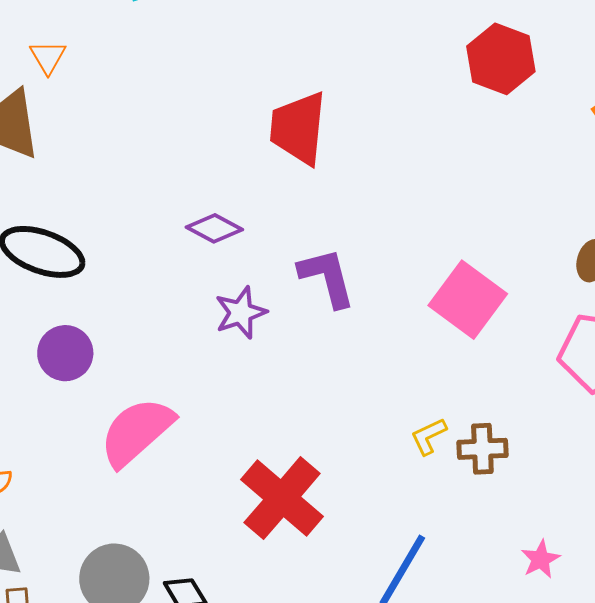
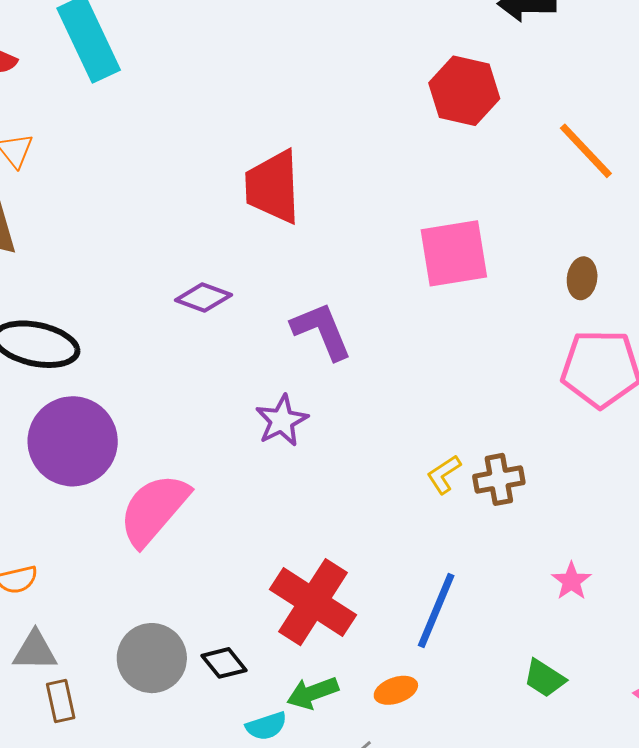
pink square: (468, 300) -> (454, 253), moved, turned -38
purple star: (241, 313) -> (282, 421), moved
purple circle: (65, 353) -> (73, 441), size x1.6
red cross: (282, 498) -> (313, 602), moved

